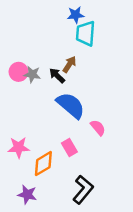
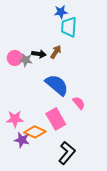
black arrow: (57, 76) -> (39, 54), moved, turned 144
pink rectangle: (69, 147) -> (56, 119), size x1.5
orange diamond: (43, 164) -> (35, 132), turned 55
purple star: (27, 195) -> (22, 140), moved

